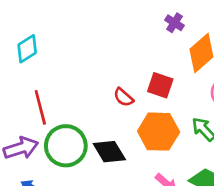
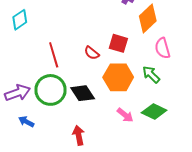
red line: (40, 107) -> (54, 55), moved

